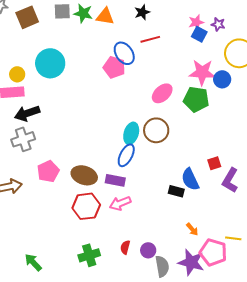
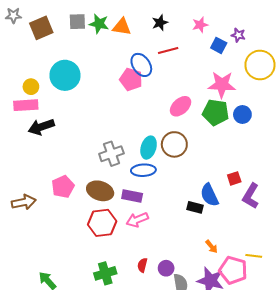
pink star: (196, 22) -> (200, 25), moved
blue circle: (222, 79) -> (242, 115), moved
gray cross: (23, 139) -> (111, 154), moved
blue ellipse: (126, 155) -> (143, 170), turned 60

